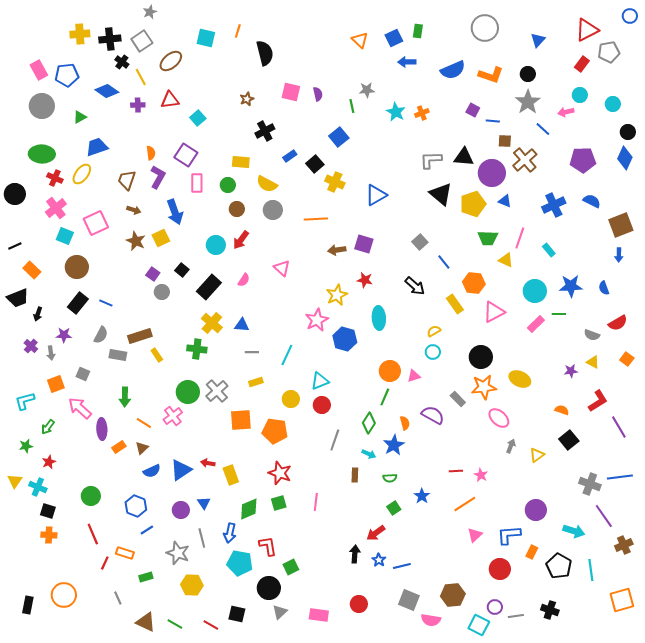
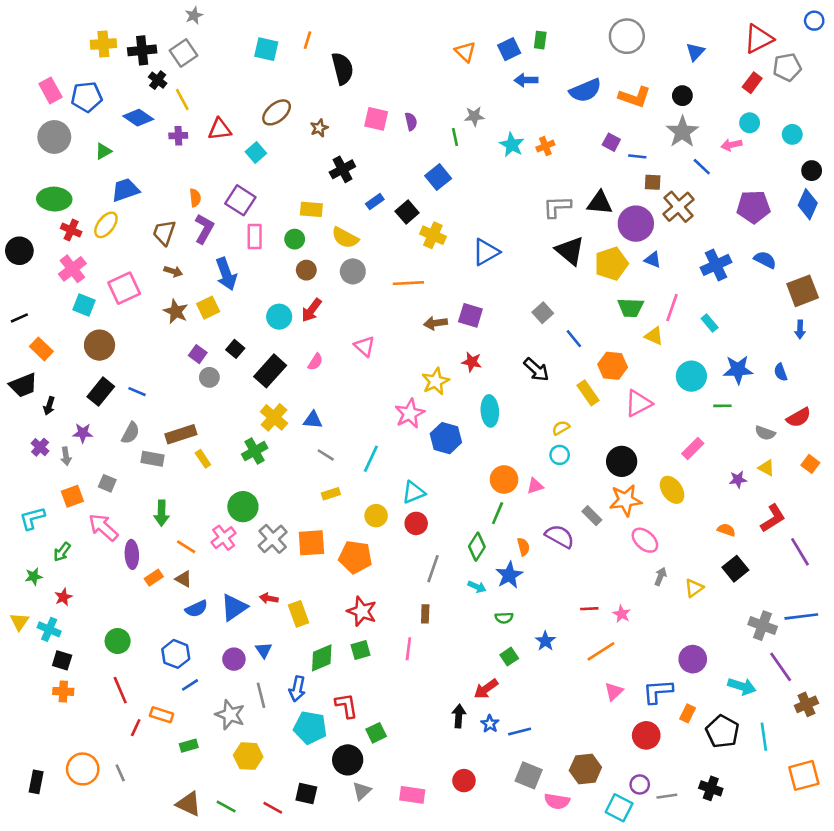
brown ellipse: (171, 61) -> (277, 112), moved
pink rectangle: (536, 324) -> (693, 448), moved
green cross: (197, 349) -> (255, 451), turned -36
gray line: (252, 352) -> (326, 455), turned 32
yellow ellipse: (520, 379) -> (672, 490), turned 30
gray cross: (217, 391) -> (273, 539), moved
brown triangle: (142, 448) -> (184, 579), turned -48
brown rectangle: (355, 475) -> (425, 614), moved
gray line: (118, 598) -> (120, 773), moved

